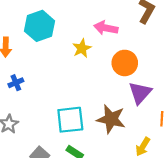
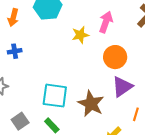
pink arrow: (106, 28) -> (106, 22), turned 85

